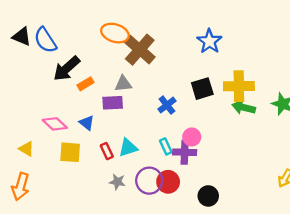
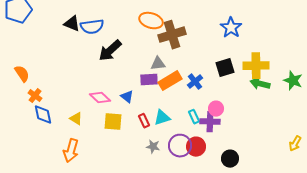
blue semicircle: (45, 40) -> (92, 27), turned -65
brown cross: (140, 50) -> (172, 35), turned 32
orange rectangle: (85, 84) -> (170, 81), moved, size x1.6

